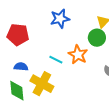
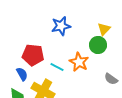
red pentagon: (18, 35) -> (33, 55), moved
blue semicircle: (21, 67) -> (22, 74), turned 56

